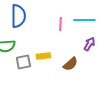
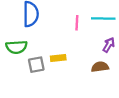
brown semicircle: (70, 64) -> (100, 67), moved, turned -147

